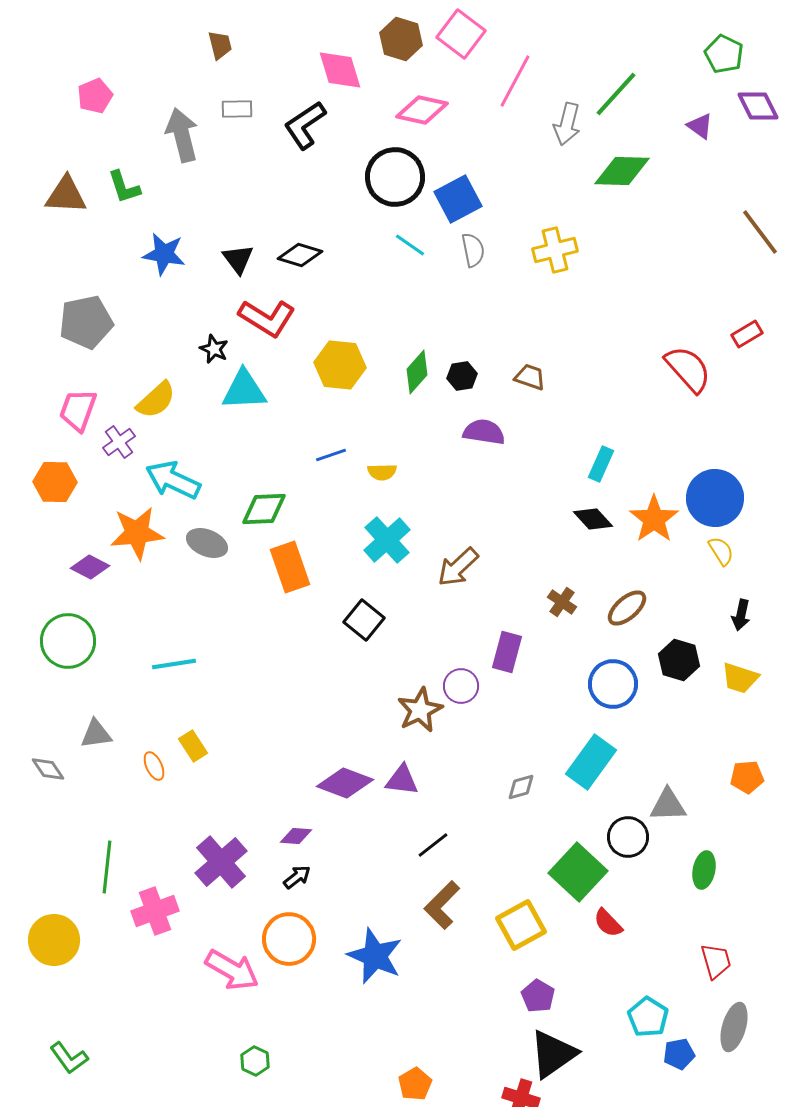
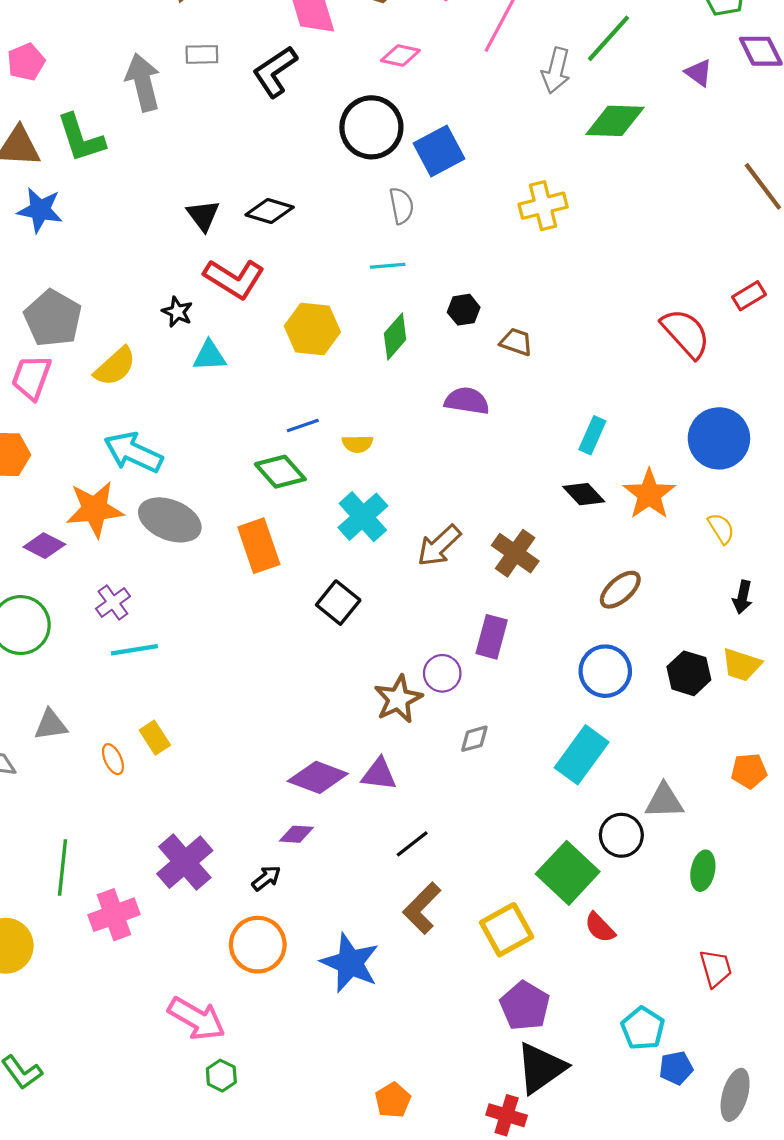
pink pentagon: (95, 96) -> (26, 62), moved
pink diamond: (422, 110) -> (400, 55), size x0.7
green L-shape: (124, 187) -> (81, 138), size x1.4
cyan line: (410, 245) -> (388, 266), moved, turned -40
gray semicircle: (473, 250) -> (401, 206), moved
blue star: (164, 254) -> (40, 210), moved
gray pentagon: (86, 322) -> (53, 318), moved, turned -30
black hexagon: (462, 376) -> (464, 310), moved
cyan triangle: (244, 390) -> (209, 356), size x0.7
purple cross: (119, 442) -> (113, 603), moved
blue circle: (715, 498) -> (719, 438), moved
green diamond: (264, 509) -> (280, 472), moved, turned 51
gray ellipse: (207, 543) -> (170, 520), size x1.4
brown cross: (562, 602) -> (515, 553), moved, size x1.5
black hexagon: (679, 660) -> (689, 673), moved
gray diamond: (521, 787) -> (474, 739), moved
purple diamond: (296, 836) -> (296, 834), moved
pink arrow: (232, 970) -> (197, 1019), moved
purple pentagon: (538, 996) -> (525, 1006), size x1.4
gray ellipse: (734, 1027) -> (735, 1095), moved

